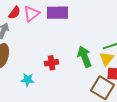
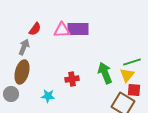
pink triangle: (32, 14) -> (62, 30), moved, turned 36

